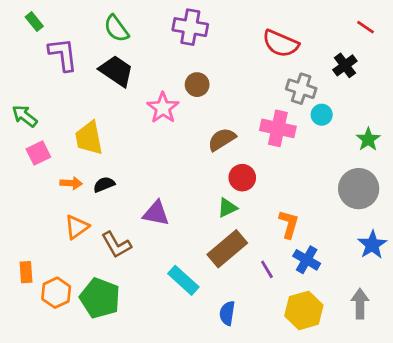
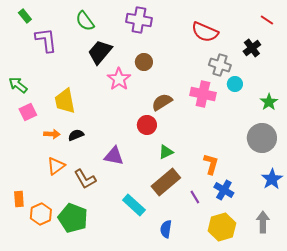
black trapezoid: (116, 71) -> (100, 52), moved, turned -84
red circle: (242, 178) -> (147, 125), moved

